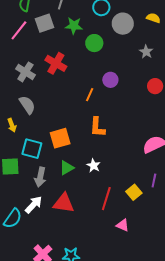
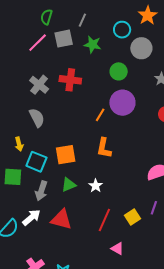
green circle: (94, 43) -> (119, 71), moved
red cross: (56, 63) -> (70, 80), turned -30
purple circle: (110, 80) -> (122, 103), size x1.6
yellow arrow: (12, 125) -> (19, 144), moved

